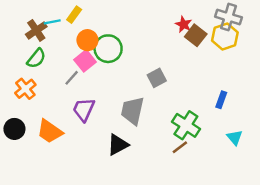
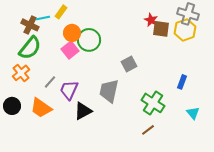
brown cross: (36, 30) -> (30, 25), turned -30
brown square: (196, 35) -> (161, 29), turned -30
green semicircle: (36, 58) -> (30, 48), size x1.4
gray line: (72, 78) -> (50, 82), moved
black triangle: (118, 145) -> (83, 111), moved
brown line: (180, 147) -> (148, 130), moved

